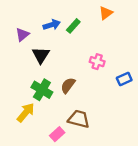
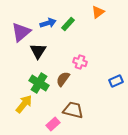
purple triangle: (22, 35) -> (21, 32), size x1.5
pink cross: (97, 62) -> (80, 62), moved
blue rectangle: (124, 79) -> (116, 81), moved

